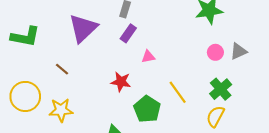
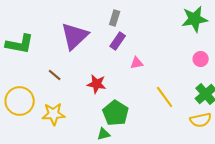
red star: (121, 82) -> (97, 84), moved
green pentagon: (147, 109) -> (116, 113), moved
yellow semicircle: (215, 116) -> (201, 120), turned -130

